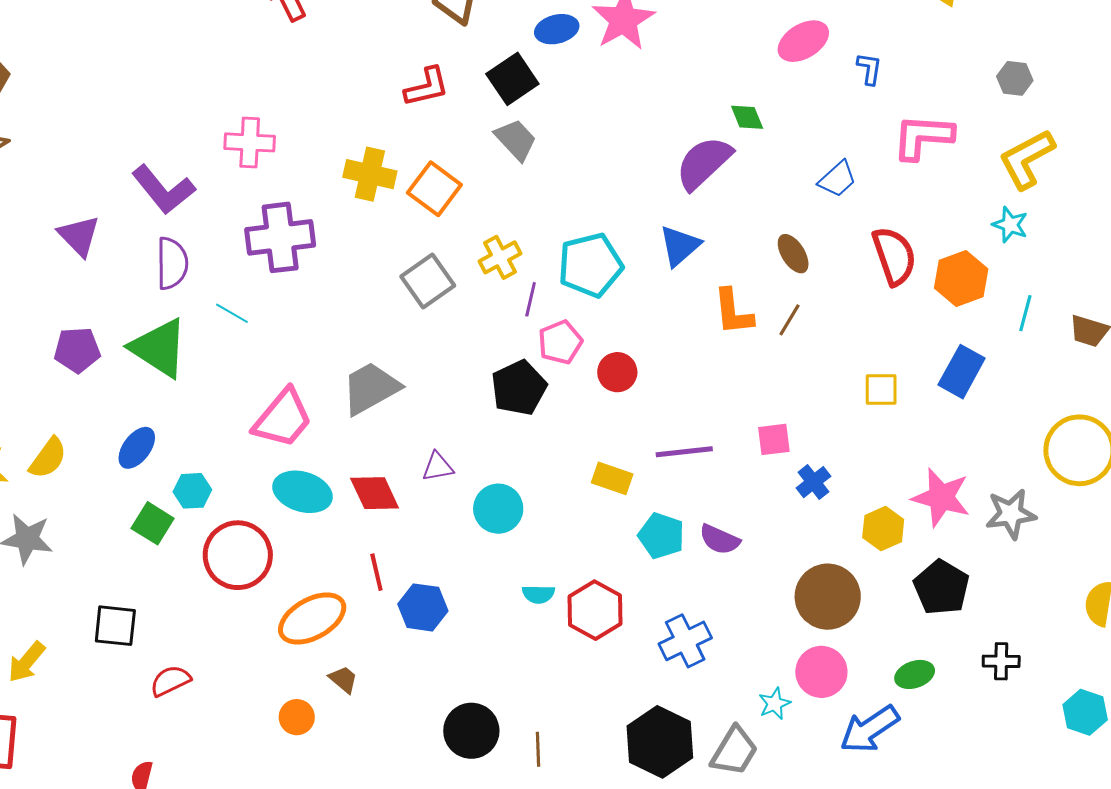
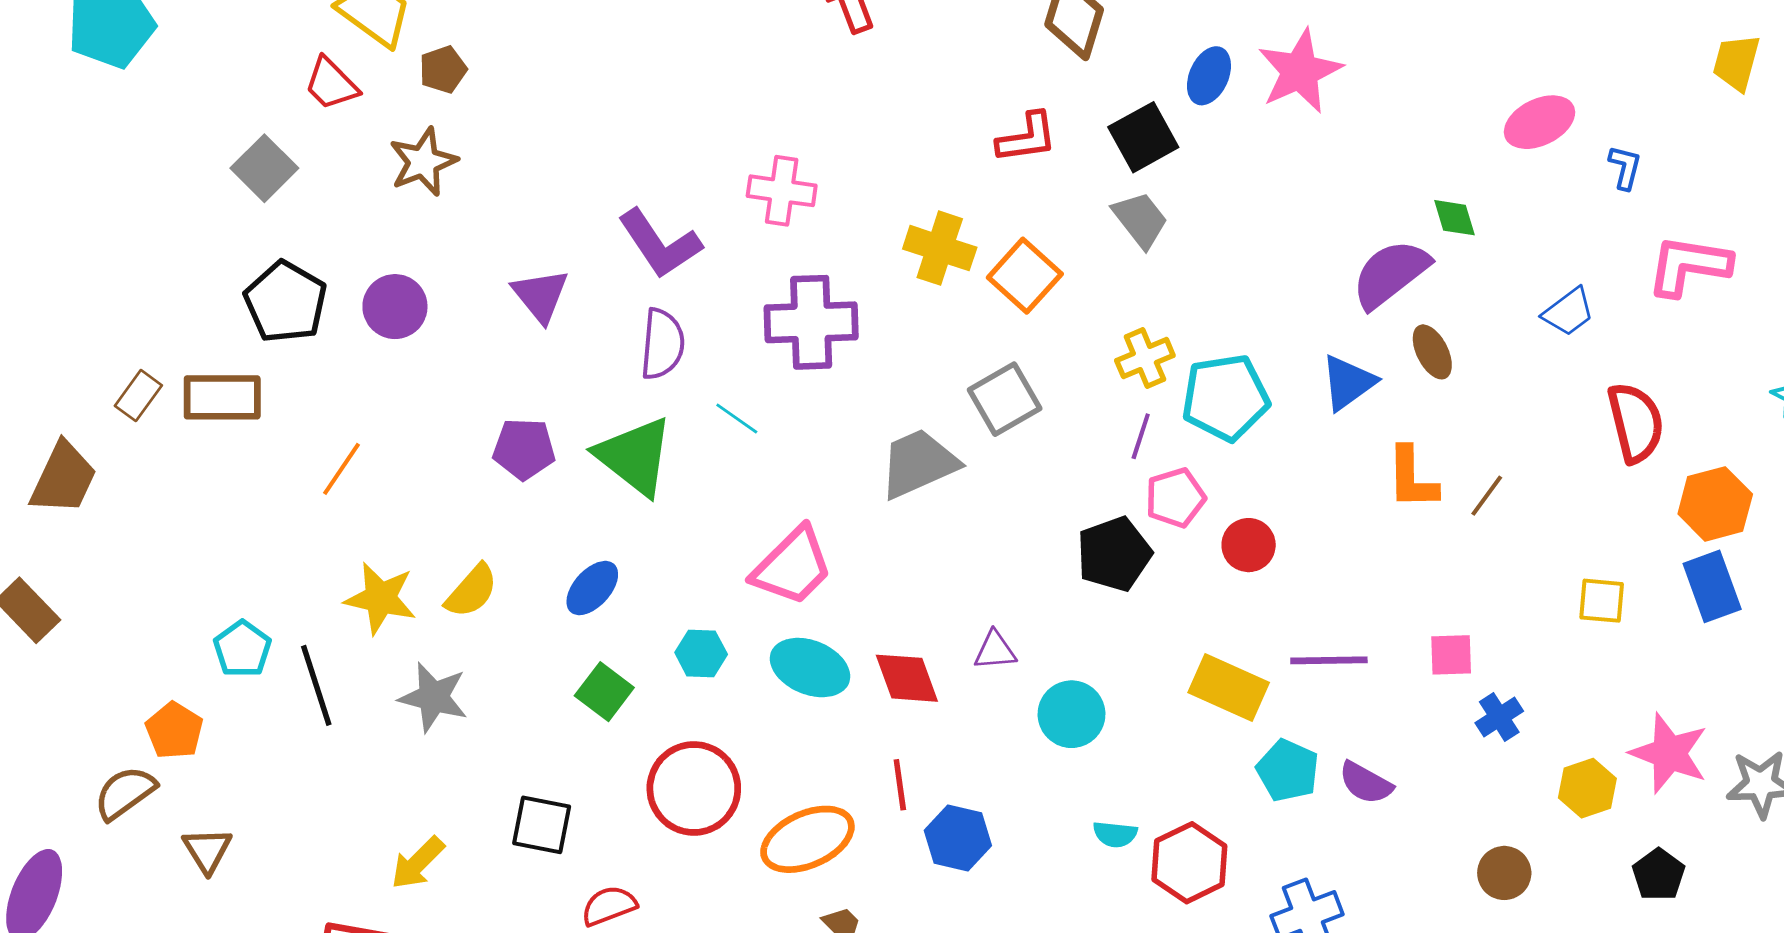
blue ellipse: (557, 29) -> (1209, 76), turned -57
brown ellipse: (793, 254) -> (1432, 352), moved
yellow cross: (500, 257) -> (1145, 358), moved
orange hexagon: (961, 278) -> (1715, 504), moved
blue rectangle: (962, 372) -> (1712, 586), turned -54
gray trapezoid: (371, 388) -> (919, 464), moved
yellow rectangle: (612, 478) -> (1229, 687), size x1.4
cyan hexagon: (192, 491) -> (701, 653), moved
red circle: (238, 555) -> (694, 788), moved
black pentagon: (941, 587) -> (1659, 875), size x0.7
brown circle: (828, 597) -> (1504, 873), size x0.6

